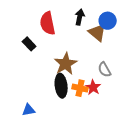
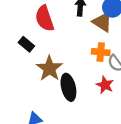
brown star: (66, 64) -> (49, 68), moved
orange cross: (80, 88) -> (101, 52), moved

